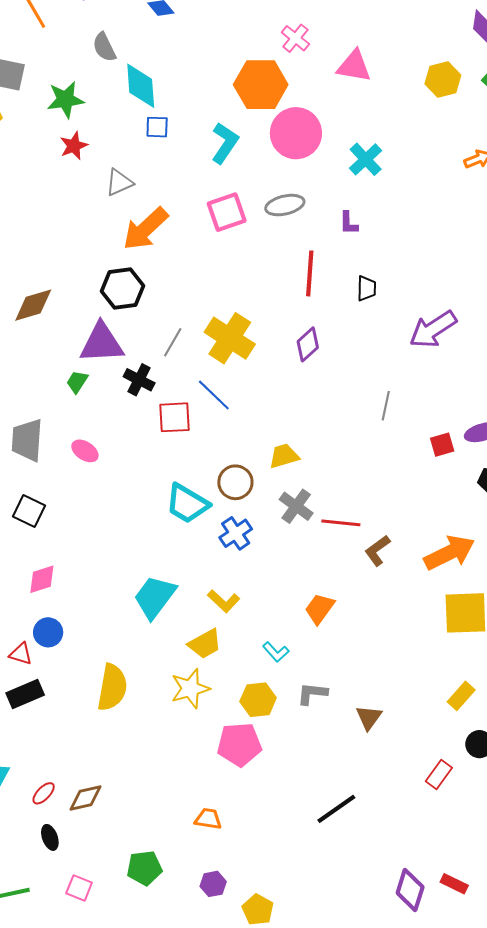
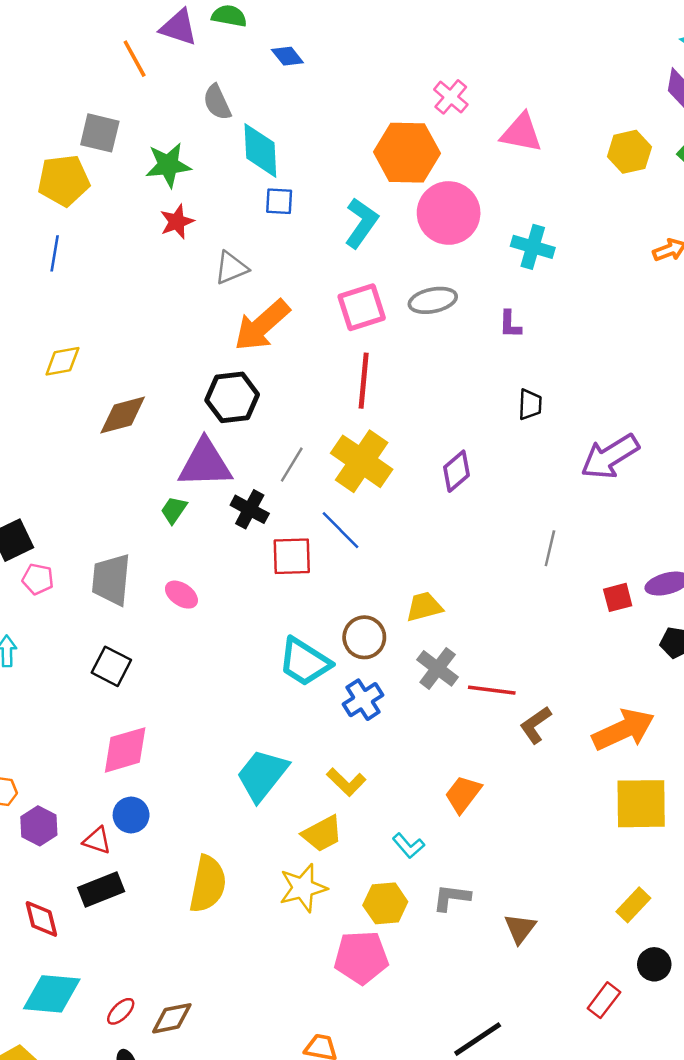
cyan cross: (366, 159) -> (533, 247), turned -32
red line: (310, 273) -> (364, 381), moved
pink diamond: (42, 579) -> (125, 750), size x1.4

